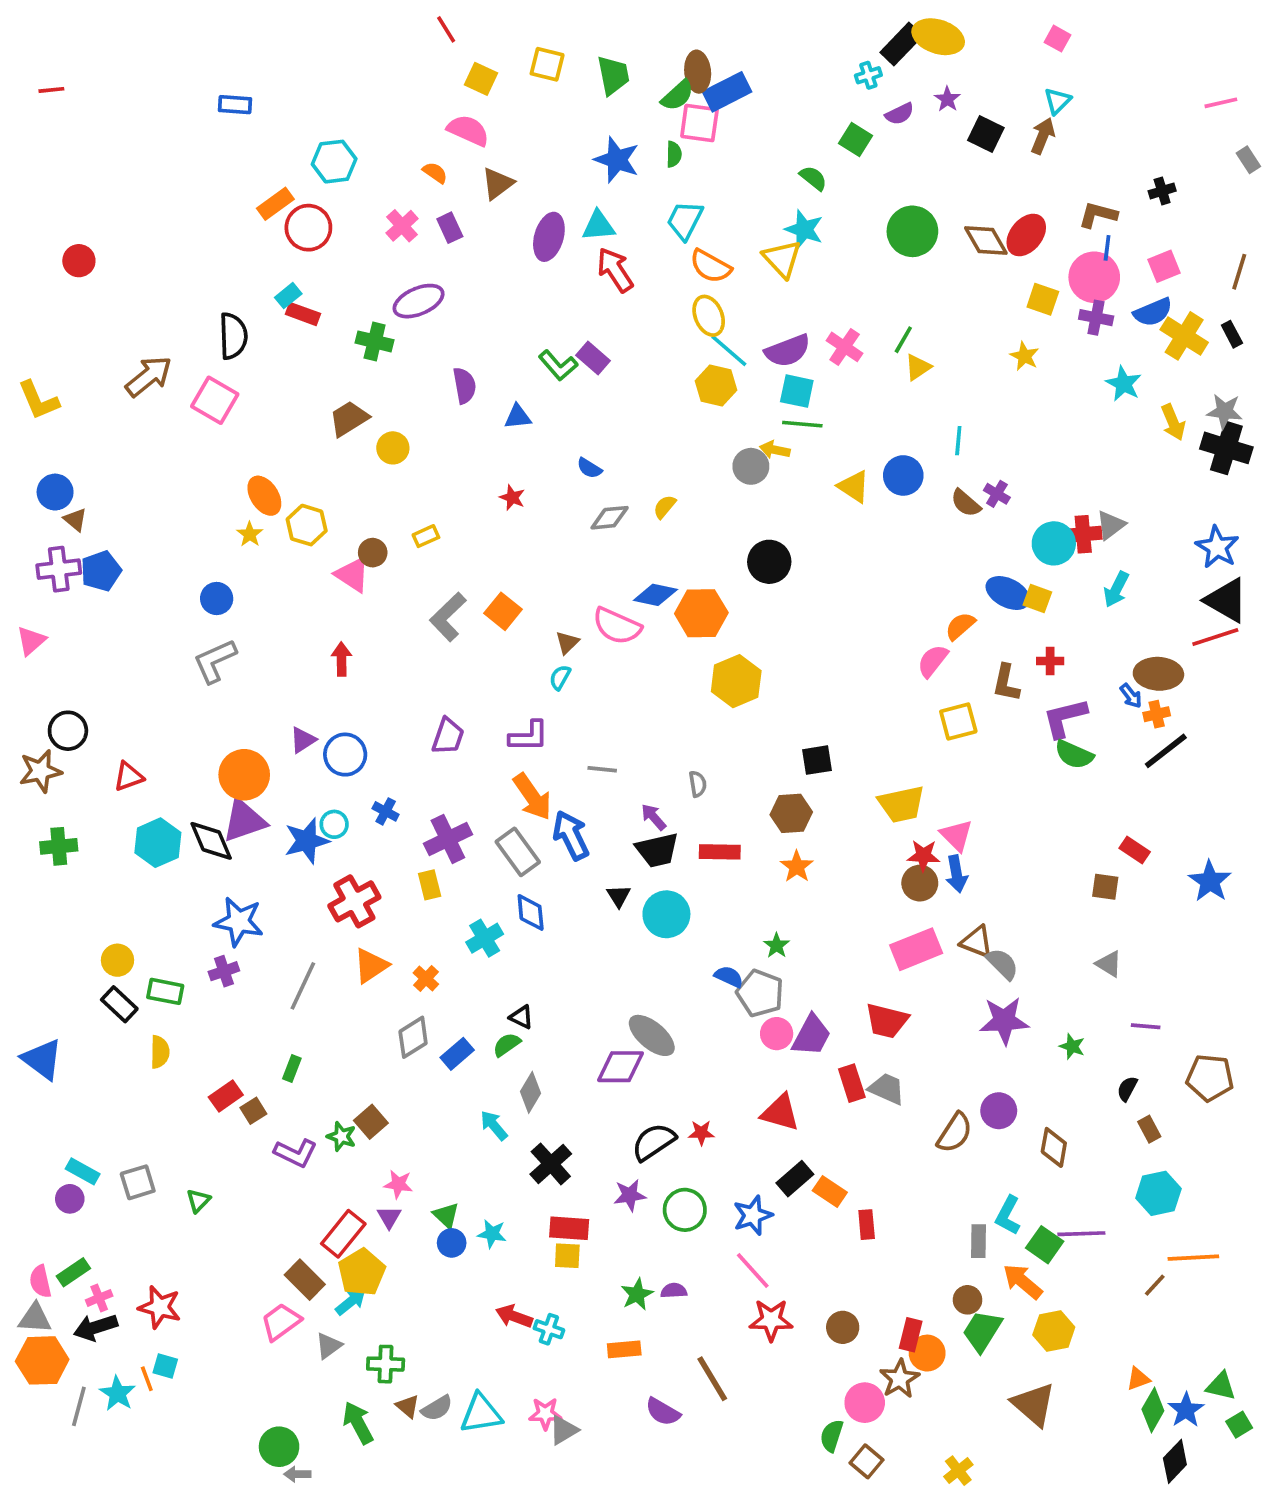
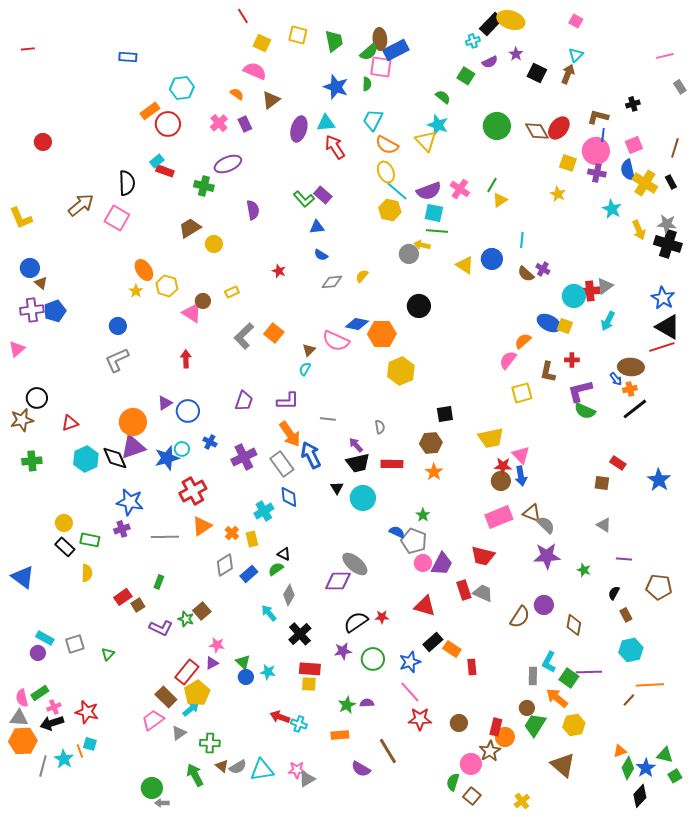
blue semicircle: (1153, 312) -> (628, 170), turned 100
blue triangle: (518, 417) -> (317, 227), moved
yellow rectangle: (430, 885) -> (252, 539), moved
gray line: (303, 986) -> (165, 537), turned 64
purple triangle: (389, 1217) -> (212, 663), turned 32

